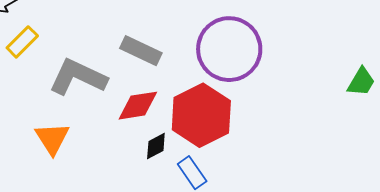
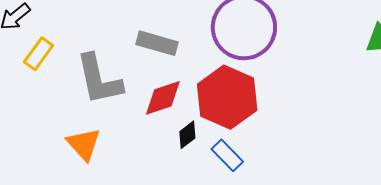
gray L-shape: (78, 77) -> (99, 79), turned -118

